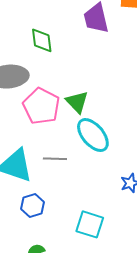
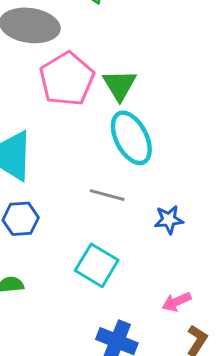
gray line: (55, 159) -> (107, 195), moved

